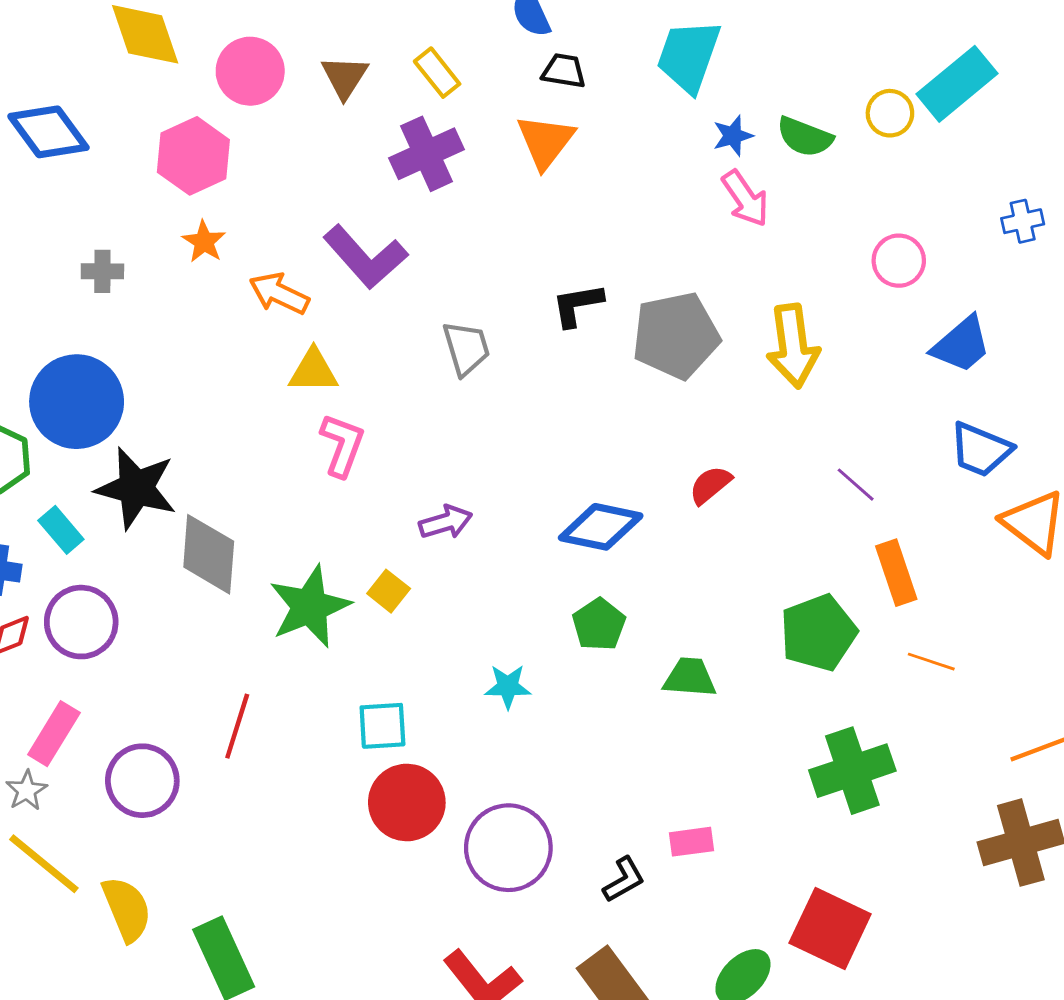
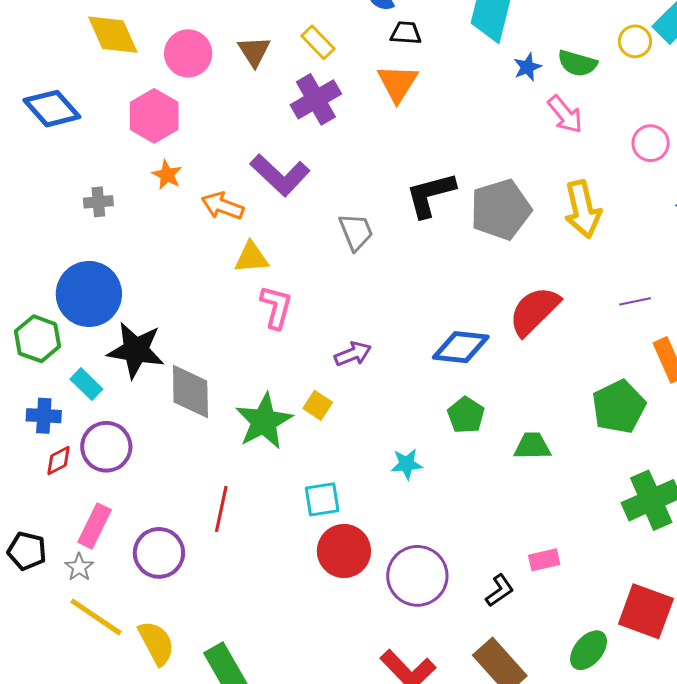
pink arrow: (745, 198) -> (565, 114), moved
black L-shape: (577, 305) -> (430, 195), size x1.4
red semicircle: (710, 485) -> (534, 311), size x1.8
purple line: (856, 485) -> (635, 301), turned -48

